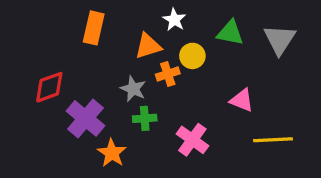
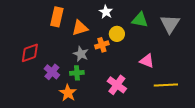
orange triangle: (148, 46) -> (80, 28), moved
purple cross: (86, 118) -> (52, 72), size x0.7
green cross: (145, 118) -> (77, 73), moved

